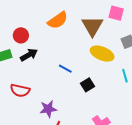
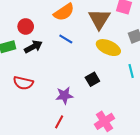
blue line: (65, 69) -> (66, 39), moved
purple star: (48, 109) -> (64, 95), moved

